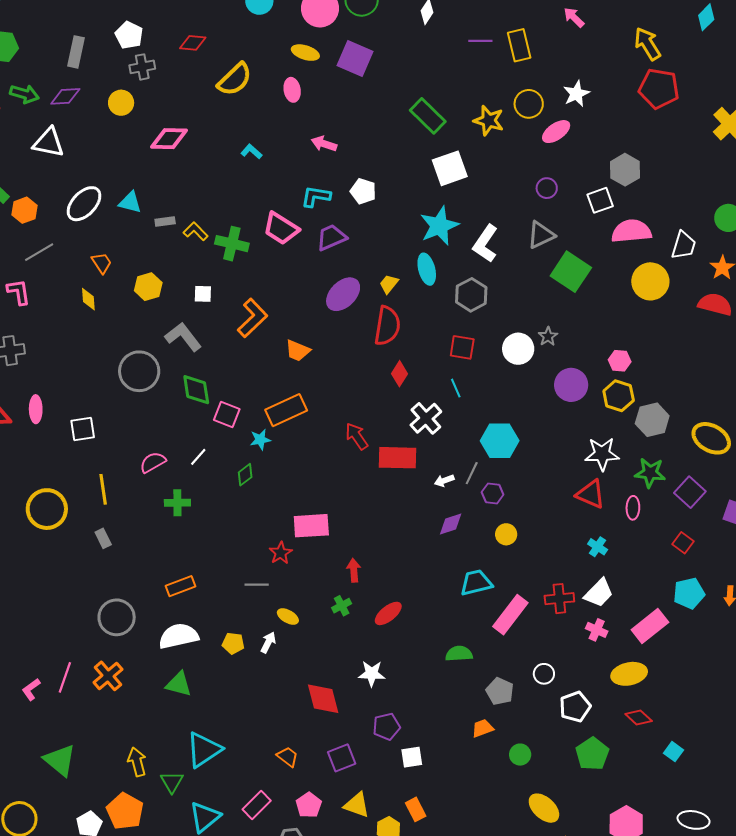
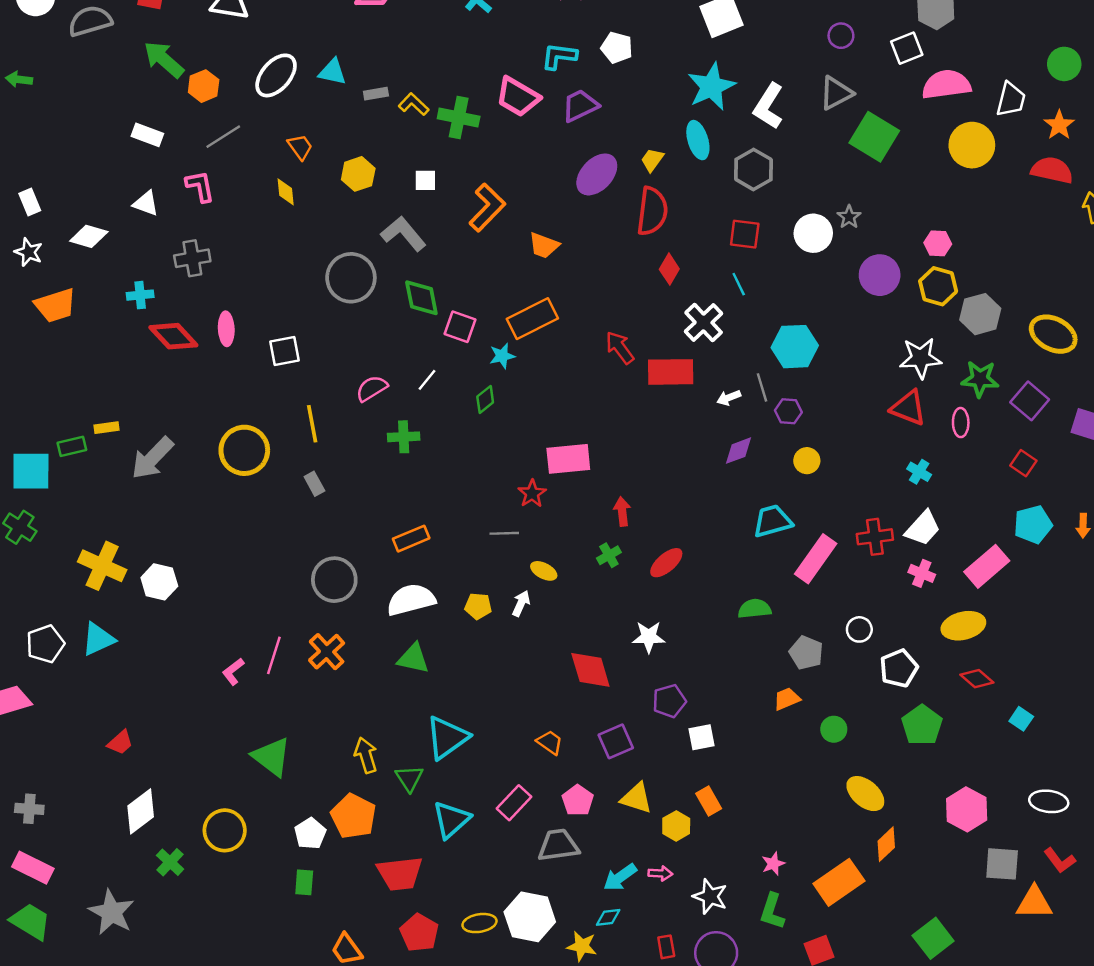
gray line: (472, 473) -> (762, 387), turned -40

